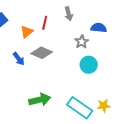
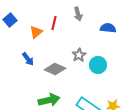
gray star: (82, 42) -> (79, 55), moved
gray diamond: (42, 53) -> (55, 69), moved

